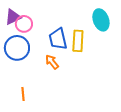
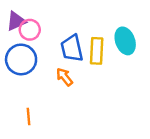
cyan ellipse: (101, 20) -> (125, 41), moved

